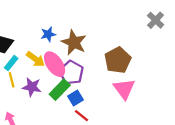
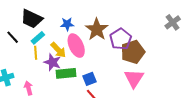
blue star: (48, 34) -> (67, 24), moved
yellow arrow: (35, 59) -> (58, 50), moved
purple pentagon: (71, 73) -> (121, 39), moved
green rectangle: (60, 90) -> (66, 73), moved, turned 30

